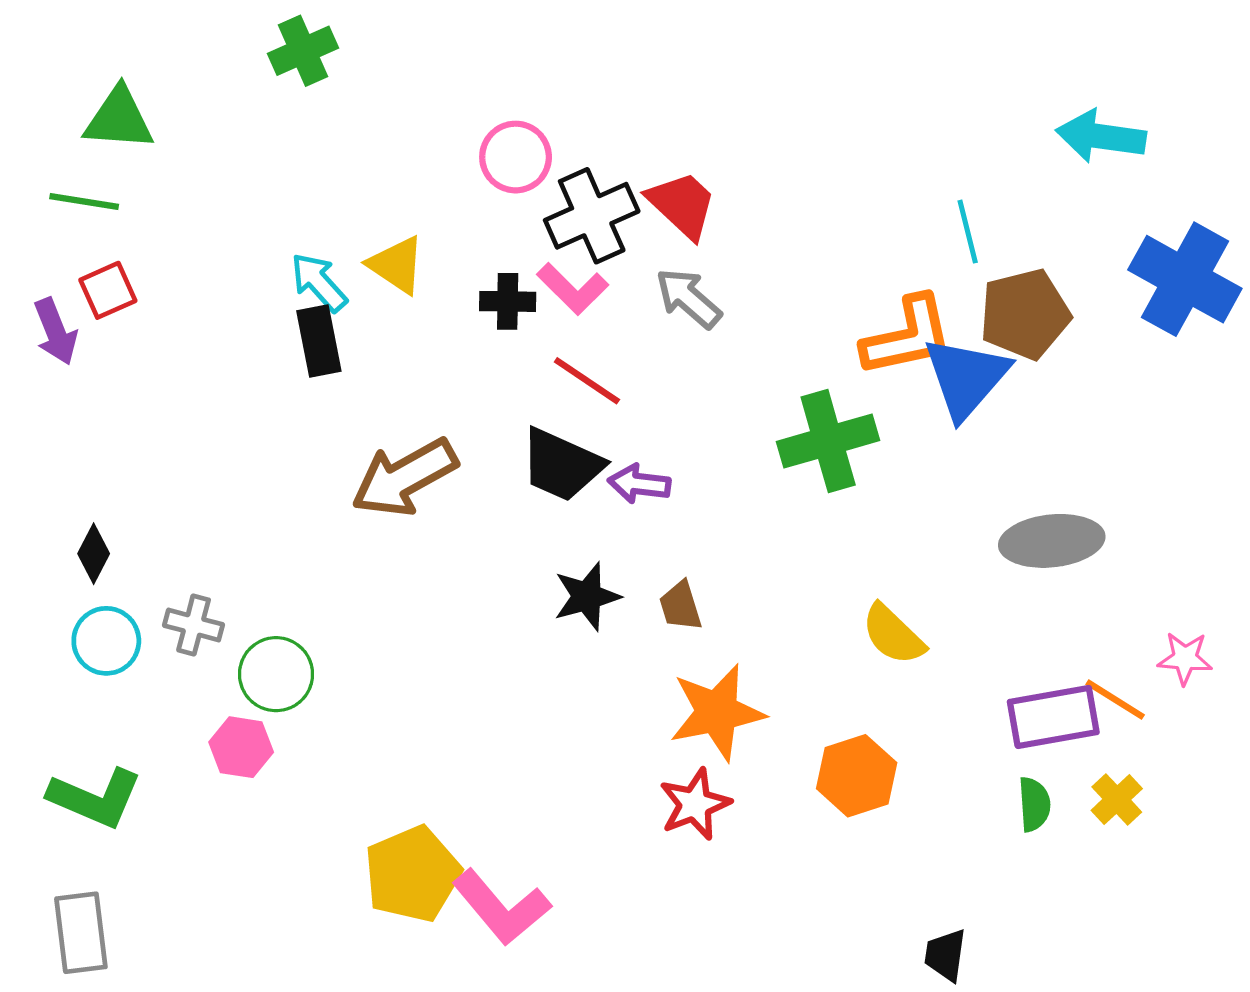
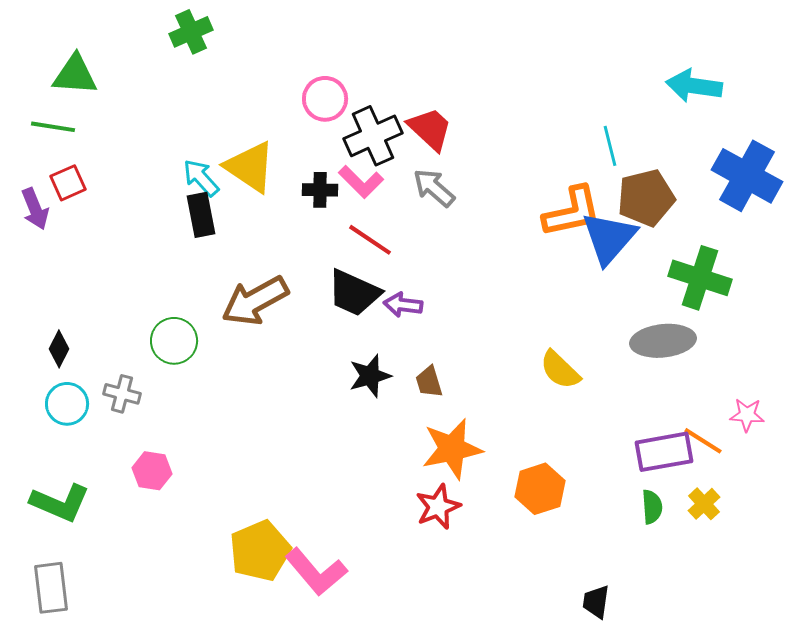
yellow triangle: (397, 265) -> (250, 167), size x1.4
green cross: (828, 441) -> (700, 278), moved, turned 34
yellow semicircle: (893, 635) -> (560, 370), moved
green circle: (276, 674) -> (174, 341), moved

